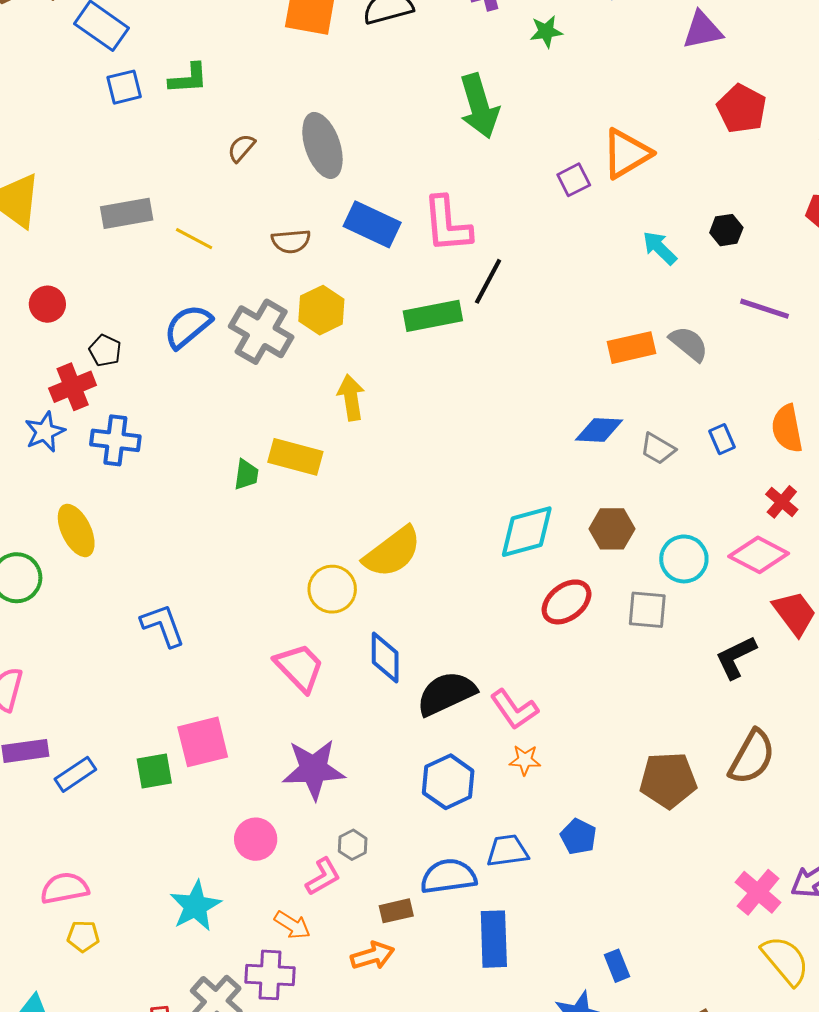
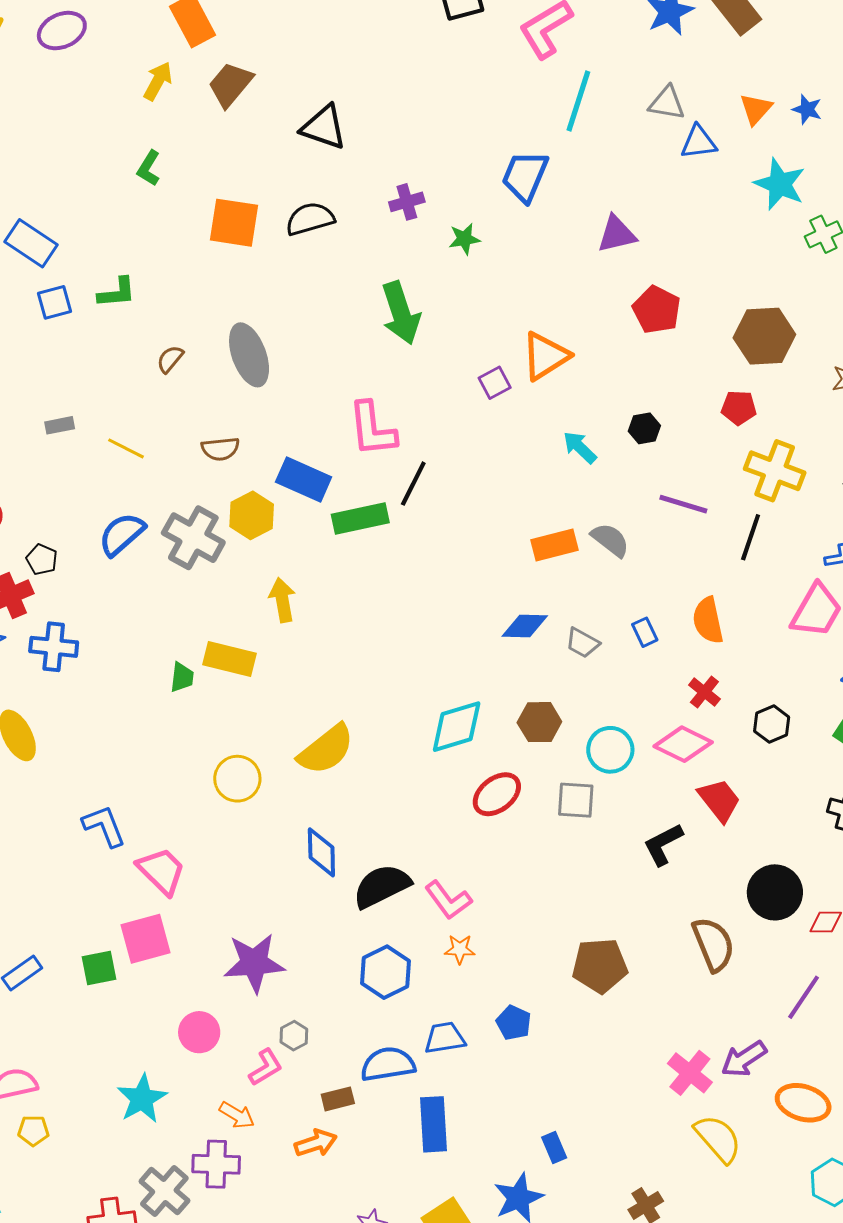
gray rectangle: (127, 213) -> (60, 425), size x0.6
blue rectangle: (372, 224) -> (304, 479), moved
yellow circle: (332, 589) -> (237, 779), moved
pink trapezoid: (299, 667) -> (161, 871), moved
brown semicircle: (752, 757) -> (713, 944), moved, turned -50

